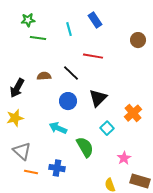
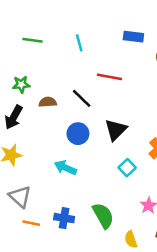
green star: (28, 20) -> (21, 84), moved
blue rectangle: (95, 20) -> (133, 37), moved, turned -49
green line: (38, 38) -> (33, 40), moved
green semicircle: (85, 147) -> (103, 216), moved

